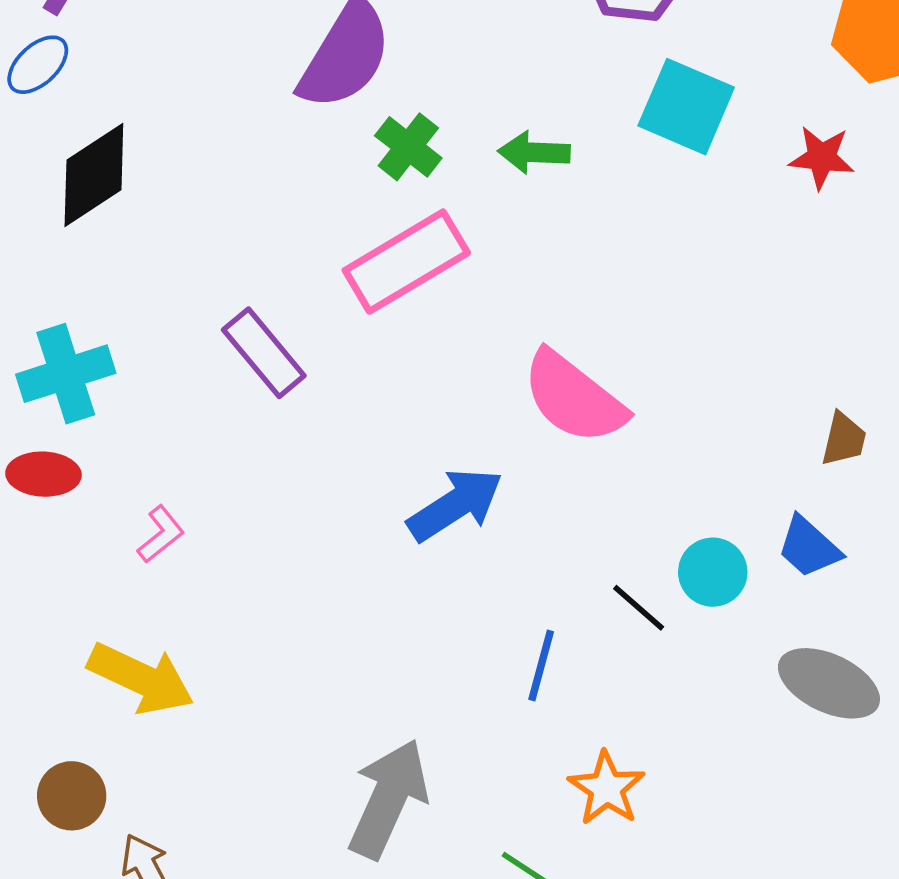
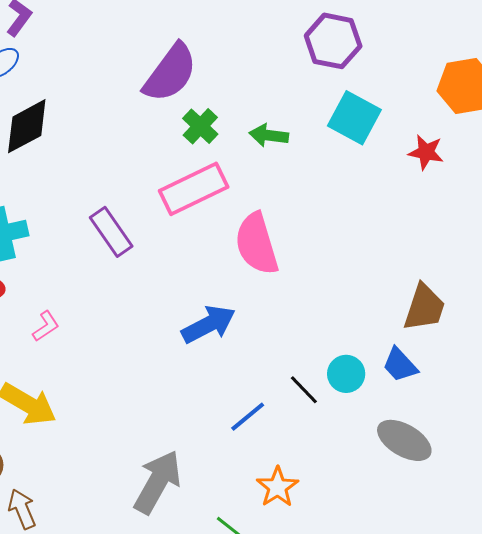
pink semicircle: (574, 398) -> (257, 244), moved, turned 30
brown trapezoid: (844, 439) -> (424, 308), size x1.6
blue line: (541, 666) -> (248, 417), turned 30

